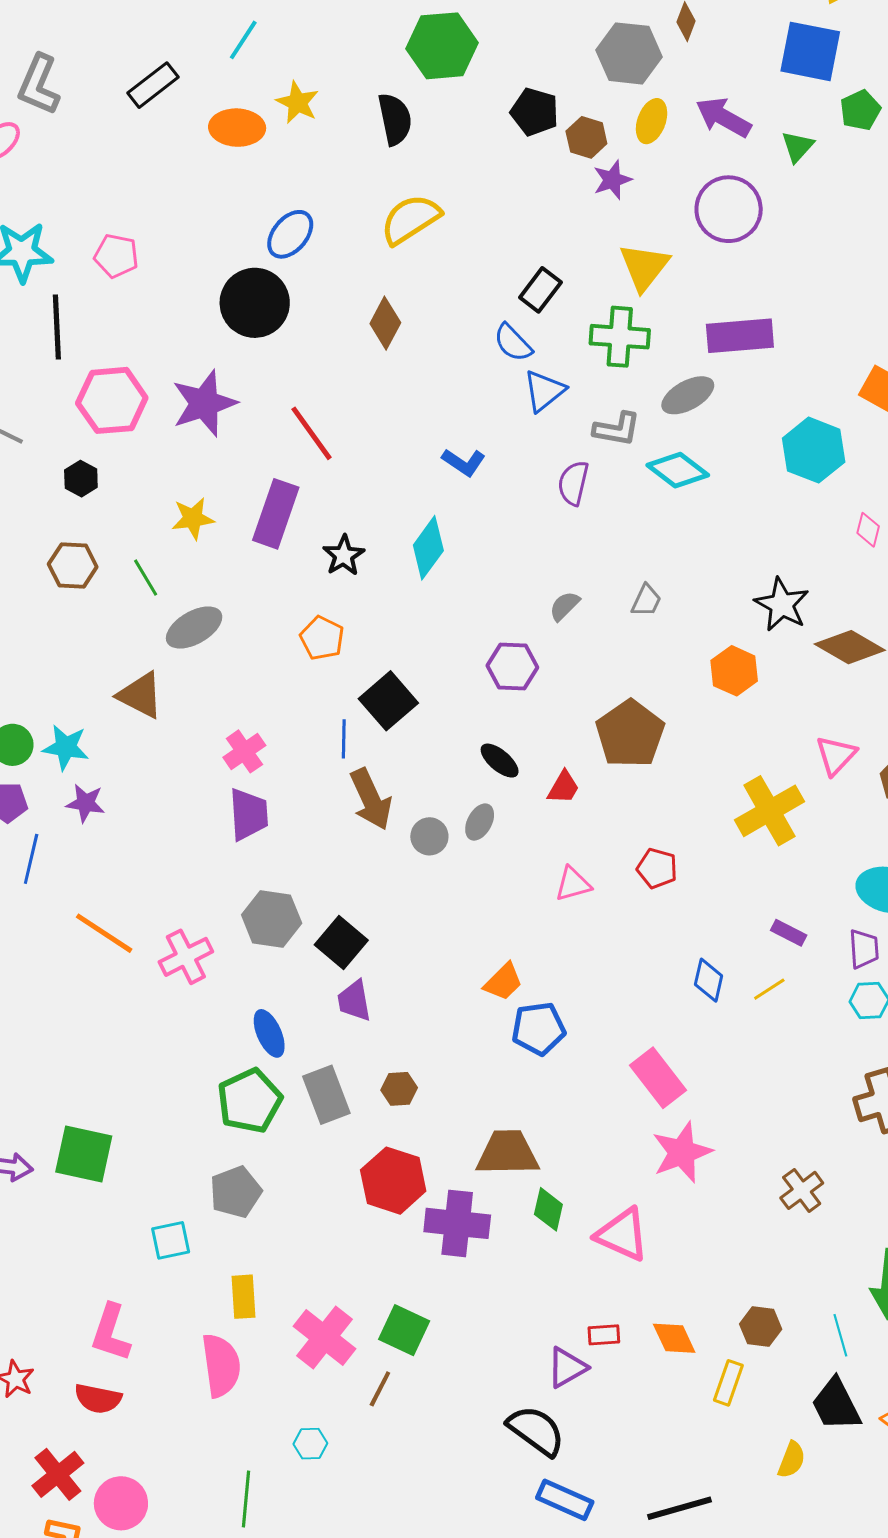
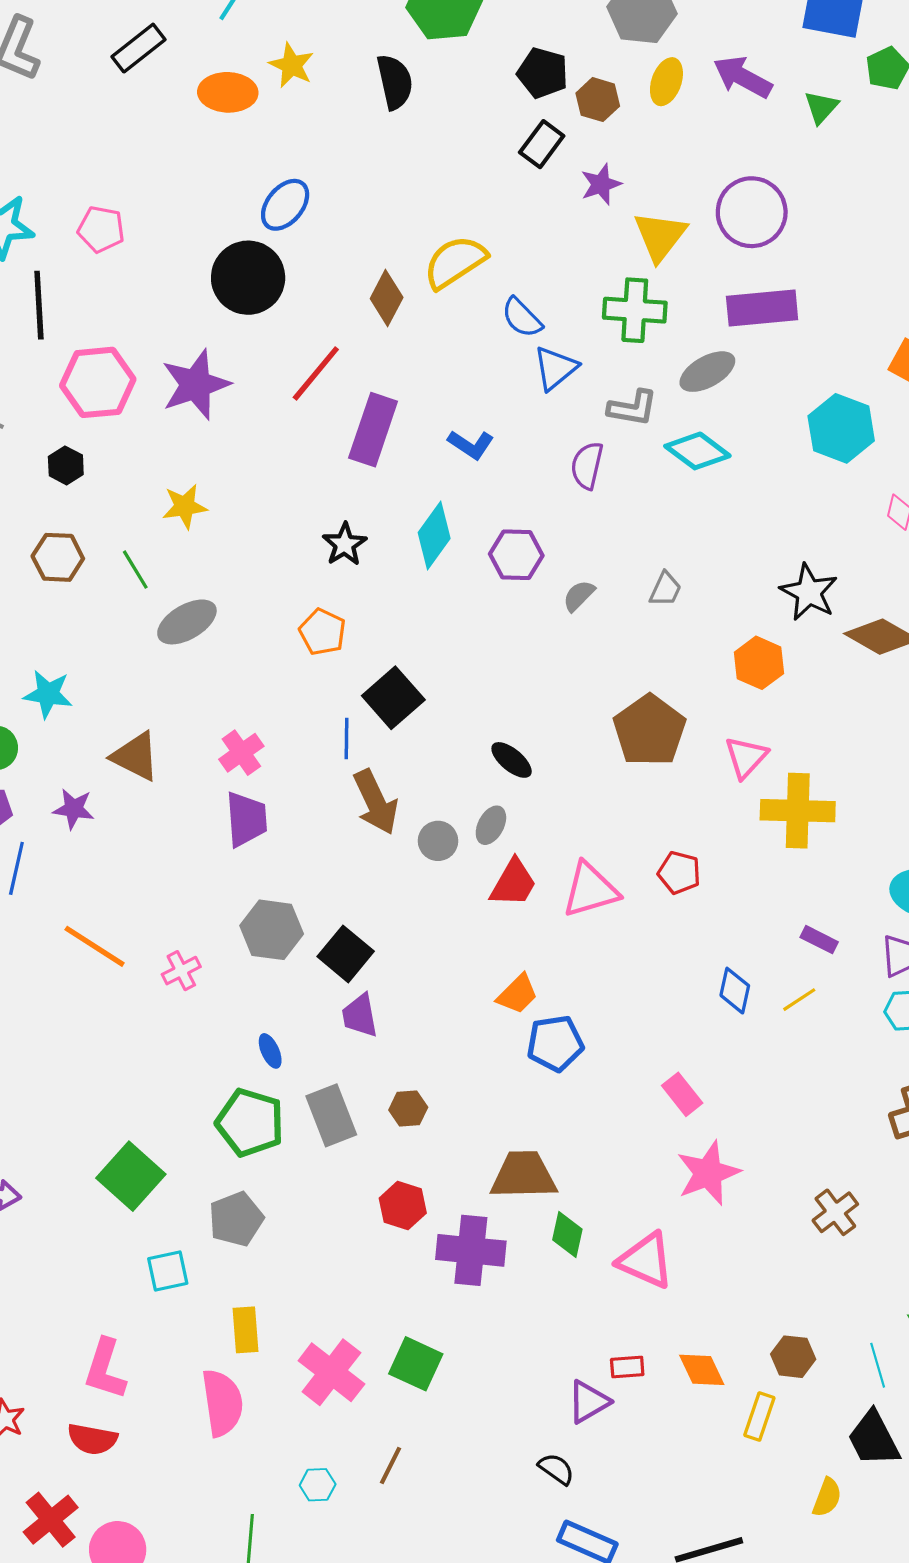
purple star: (612, 180) -> (601, 184), moved
purple circle: (729, 209) -> (752, 212), moved
yellow semicircle: (411, 219) -> (455, 262), moved
black rectangle: (540, 290) -> (542, 144), moved
red line: (311, 433) -> (316, 373), moved, turned 76
purple rectangle: (276, 514) -> (373, 430), moved
purple hexagon: (512, 667) -> (516, 555), moved
brown triangle: (140, 695) -> (135, 756), moved
cyan star: (66, 747) -> (48, 694), moved
pink triangle: (836, 755) -> (746, 757), moved
red trapezoid: (563, 787) -> (513, 883), moved, size x1.4
yellow cross: (769, 811) -> (798, 811), turned 32
pink triangle: (573, 884) -> (590, 890), size x1.5
pink cross: (186, 957) -> (181, 971), size x0.7
blue ellipse: (269, 1033) -> (270, 1051), size x0.7
pink rectangle: (658, 1078) -> (682, 1094), size x0.7
green pentagon: (250, 1101) -> (250, 1123), turned -30
green square: (84, 1154) -> (131, 1176), moved, turned 30
red hexagon: (393, 1181) -> (403, 1206), size x0.7
brown line: (380, 1389) -> (390, 1465), moved
black semicircle: (536, 1431) -> (556, 1469), size x0.6

